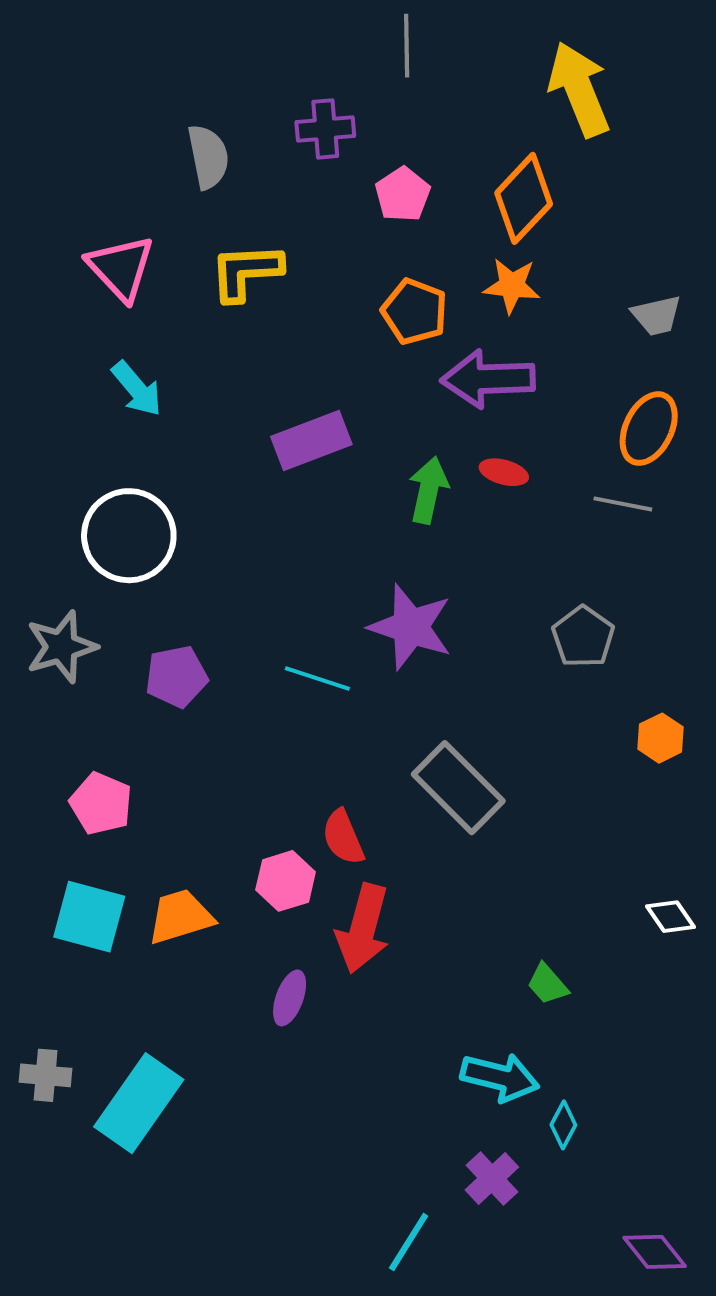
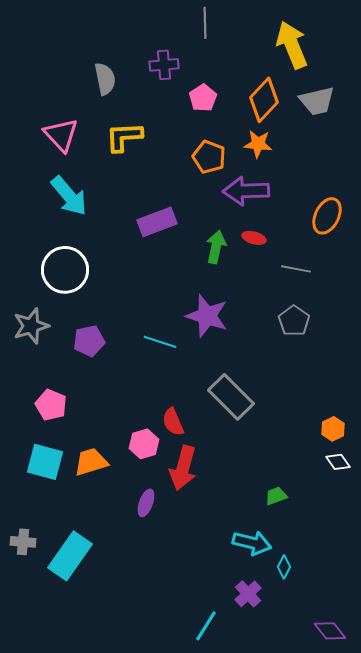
gray trapezoid: (657, 315) -> (317, 101), moved, size x1.4
cyan arrow: (137, 389) -> (69, 196), size x1.4
gray line: (623, 504) -> (296, 269), moved
orange hexagon: (661, 738) -> (333, 429), moved
green trapezoid: (547, 984) -> (276, 496), turned 110

